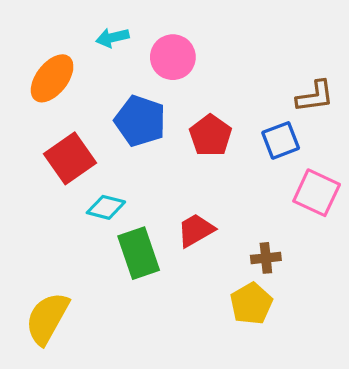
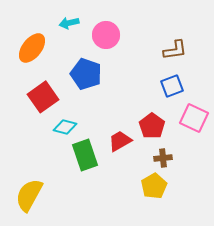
brown L-shape: (315, 96) -> (175, 50), moved
red pentagon: (210, 136) -> (152, 126), moved

